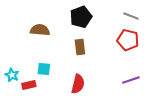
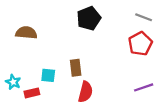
brown semicircle: (40, 30) -> (26, 33), moved
red pentagon: (128, 40) -> (140, 44), turned 30
brown rectangle: (80, 47) -> (76, 68), moved

